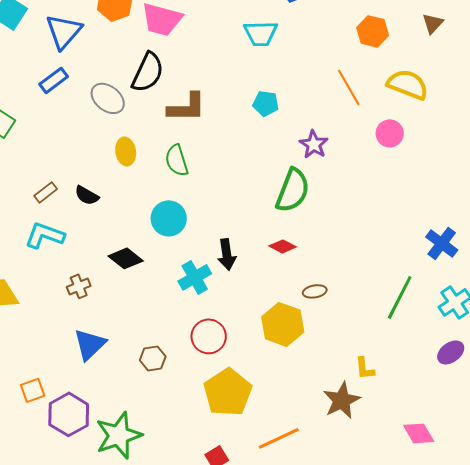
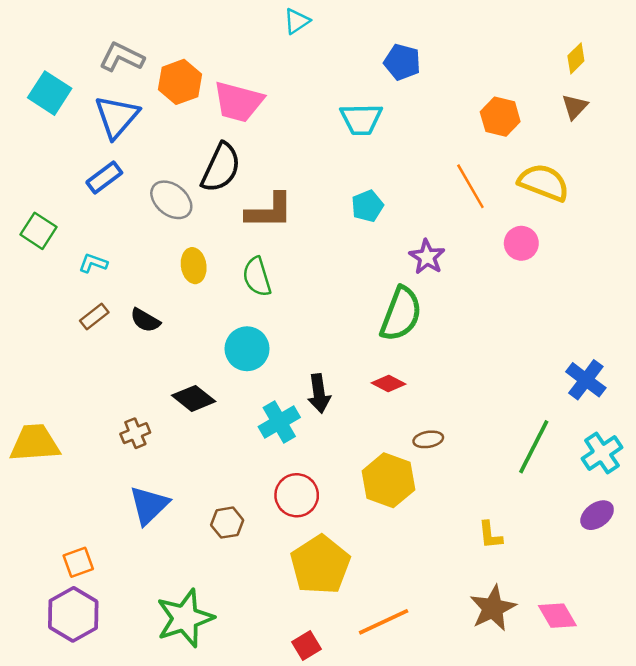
cyan pentagon: (266, 103) -> (367, 206), turned -30
cyan L-shape: (45, 235) -> (93, 263), moved, size x0.6
brown star: (342, 400) -> (493, 608), moved
purple hexagon: (69, 414) -> (73, 614), moved

